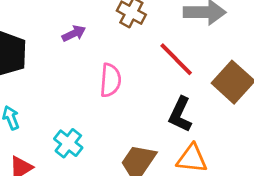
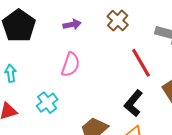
pink semicircle: (110, 80) -> (71, 65), moved

